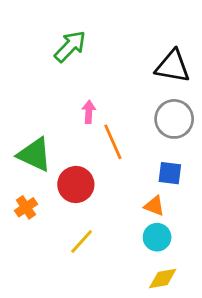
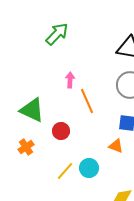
red circle: (76, 184) -> (61, 131), size x0.7
cyan circle: (157, 237) -> (89, 168), moved

